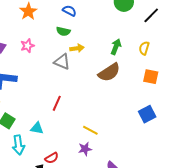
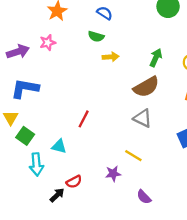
pink star: (27, 46) -> (48, 43), moved
gray triangle: (62, 62) -> (143, 118), moved
yellow line: (90, 130) -> (133, 156), moved

